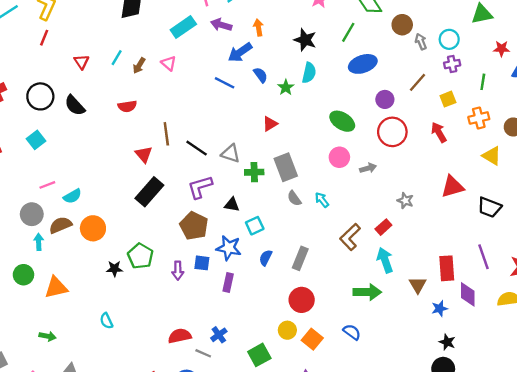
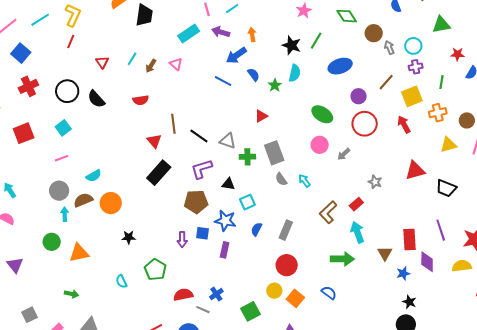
green line: (348, 32) -> (316, 41), moved
yellow square: (448, 99) -> (412, 96), size x1.5
yellow triangle: (492, 156) -> (448, 145), turned -48
gray arrow: (368, 168) -> (344, 154), turned 152
pink line: (47, 185) -> (62, 158), moved
brown pentagon: (194, 226) -> (196, 202), turned -30
green pentagon: (140, 256) -> (155, 270), moved

